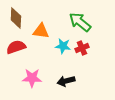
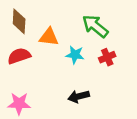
red cross: (82, 48) -> (107, 57), moved
pink star: (32, 78) -> (19, 104), moved

